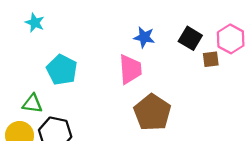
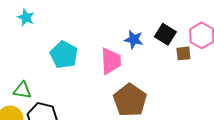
blue star: (144, 37) -> (134, 39), moved
cyan pentagon: (62, 70) -> (64, 55), moved

